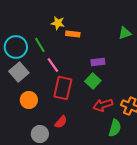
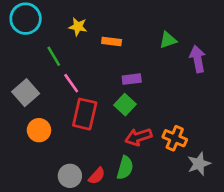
orange rectangle: (73, 34) -> (112, 41), moved
cyan circle: (16, 47) -> (26, 19), moved
red semicircle: (61, 122) -> (97, 176), moved
green semicircle: (115, 128) -> (125, 168), moved
gray circle: (40, 134) -> (70, 176), moved

